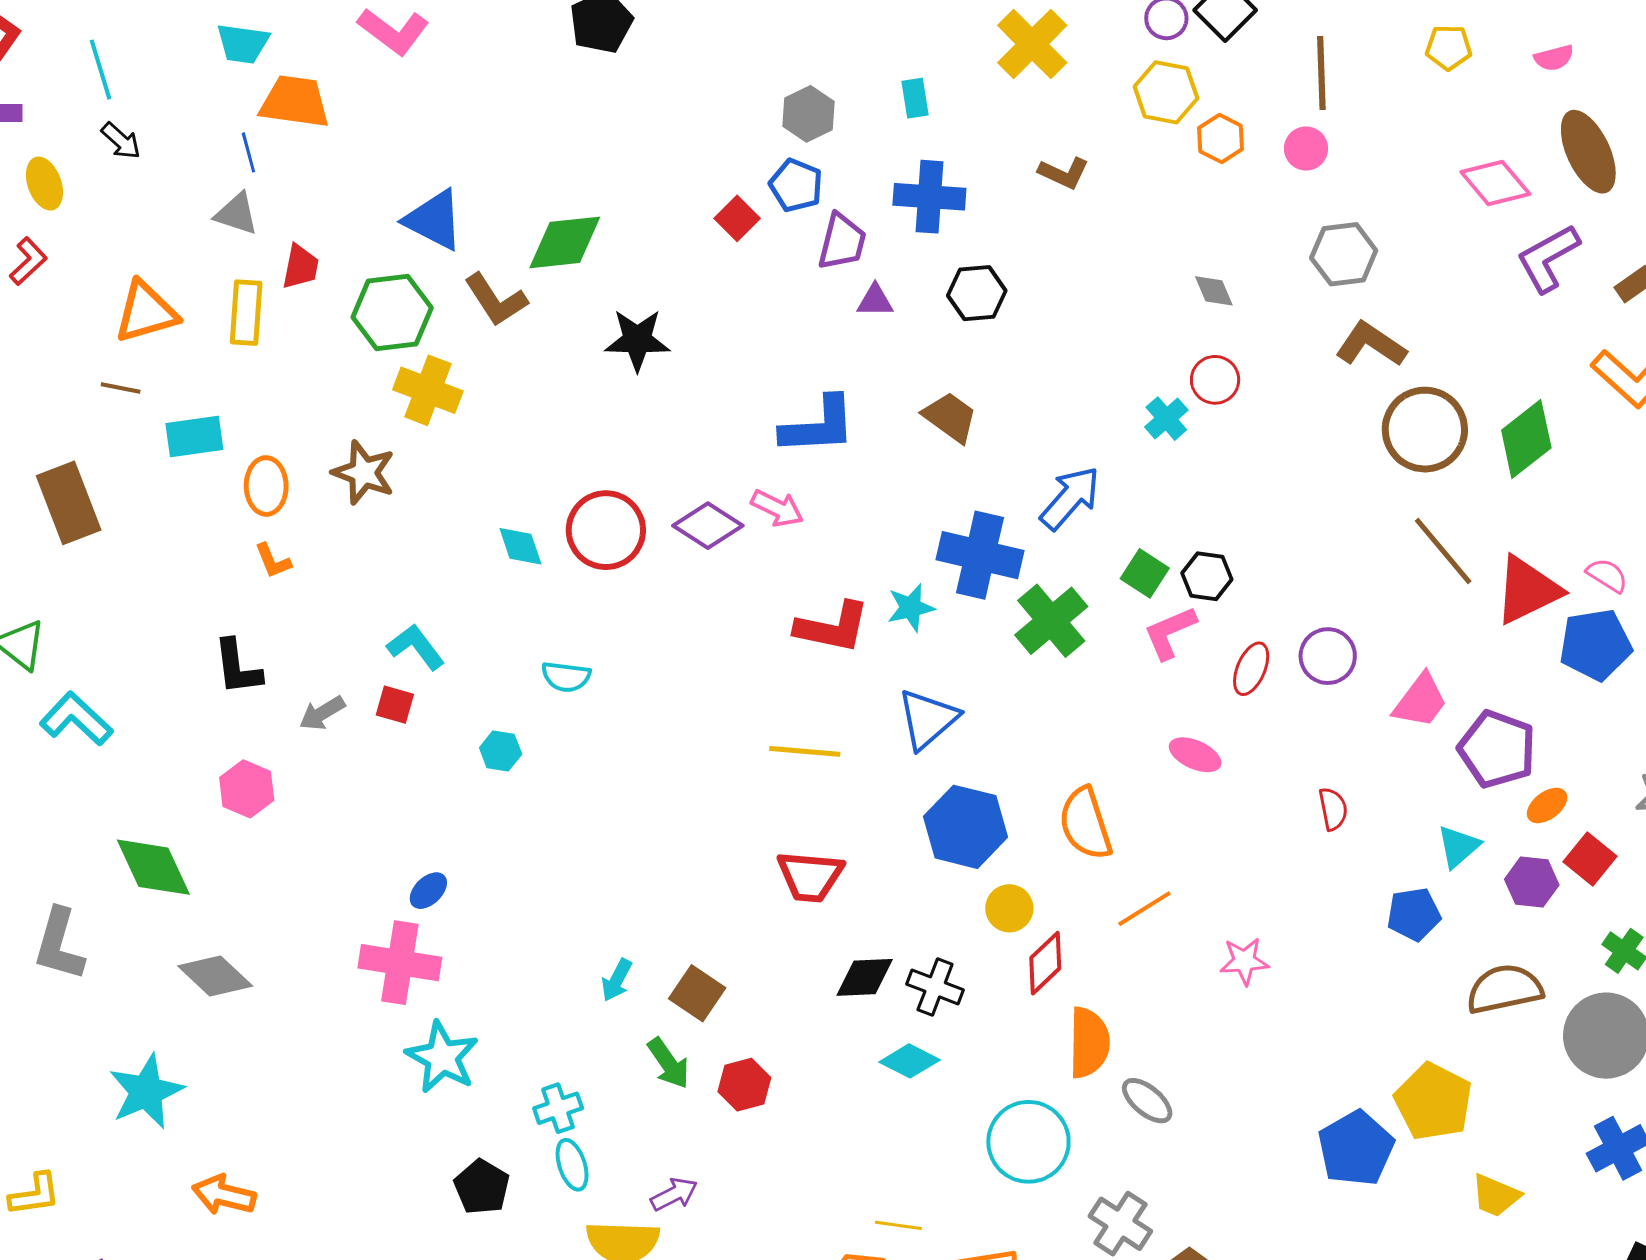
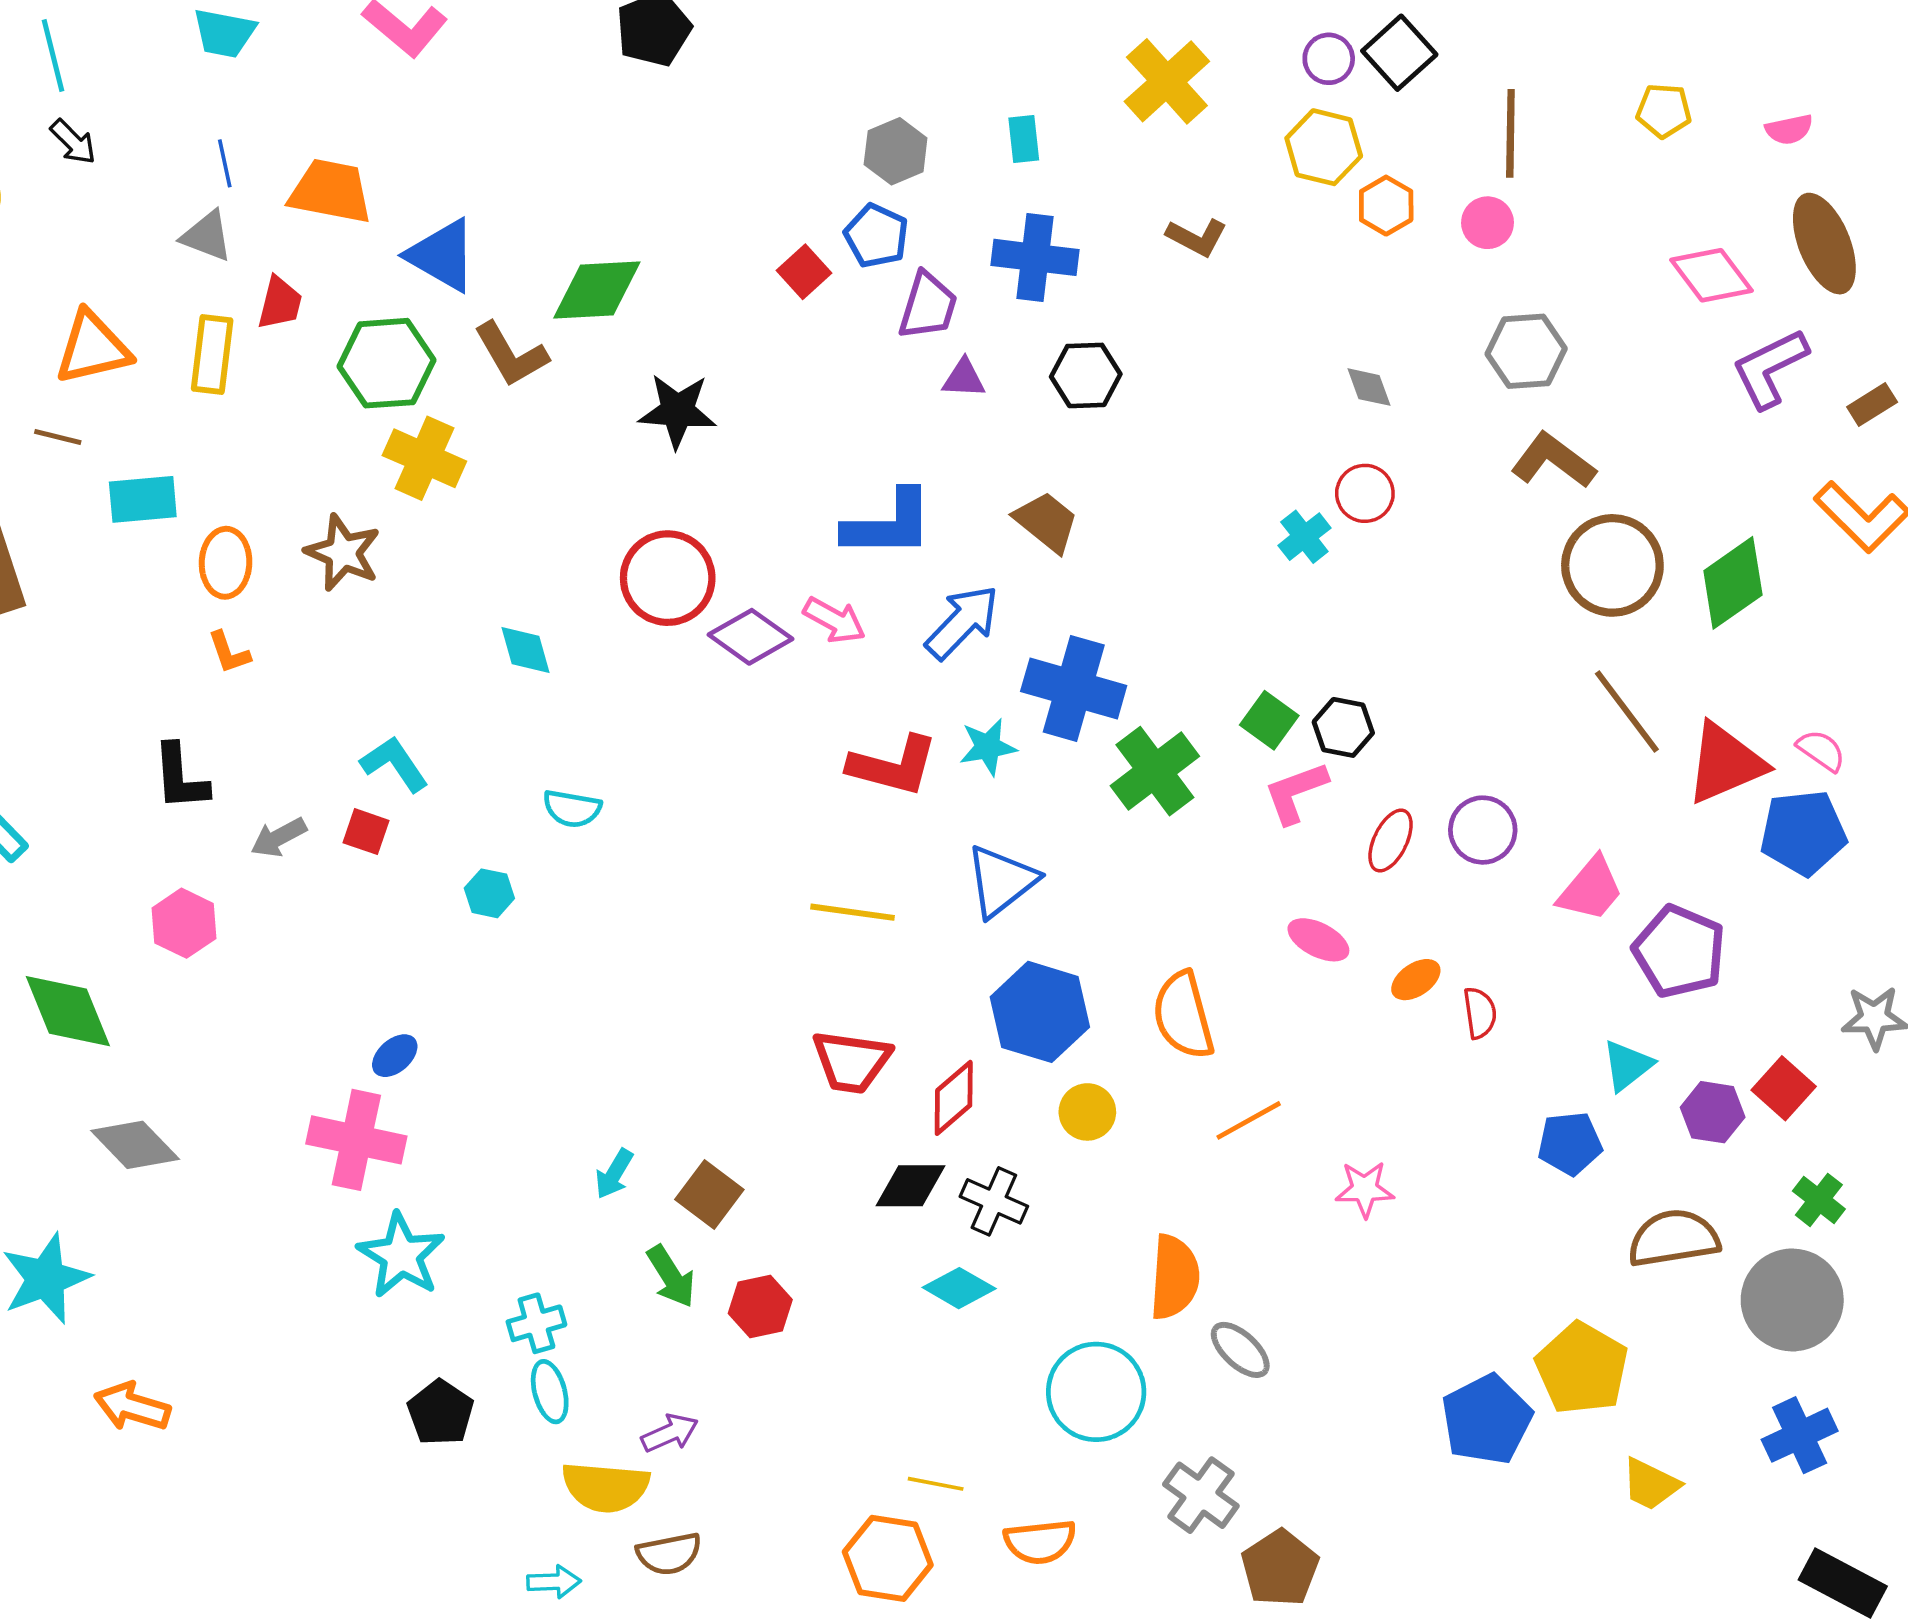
orange trapezoid: (295, 102) -> (331, 191), moved
blue arrow: (1070, 498) -> (962, 622), moved
red circle: (606, 530) -> (668, 578), moved
orange ellipse: (1547, 805) -> (1416, 980), moved
red diamond: (1045, 963) -> (954, 1098), moved

